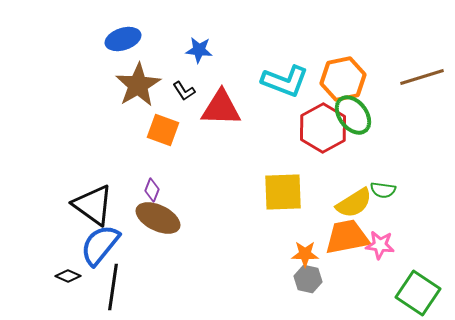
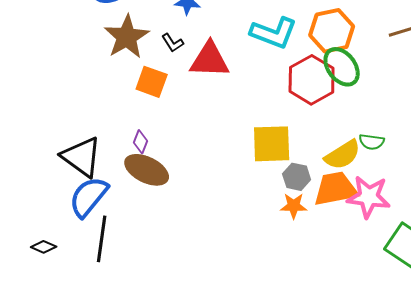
pink star: (380, 245) -> (369, 197), size x1.5
black diamond: (68, 276) -> (44, 247), moved
gray hexagon: (308, 279) -> (297, 177), moved

